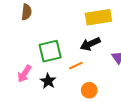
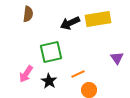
black arrow: (90, 44) -> (70, 23), moved
orange line: (76, 66) -> (78, 74), moved

